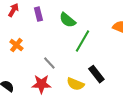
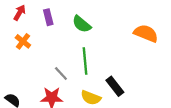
green line: (82, 41) -> (85, 61), moved, turned -35
orange cross: (16, 45) -> (23, 41), moved

